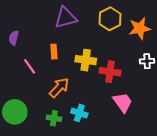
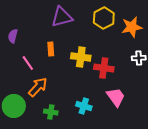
orange arrow: (59, 88) -> (38, 87), moved
cyan cross: (79, 113) -> (84, 106), moved

